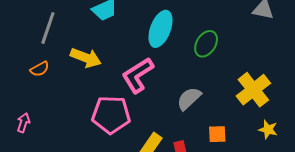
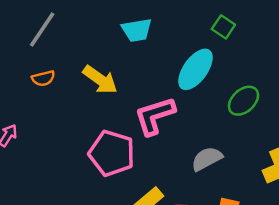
gray line: (48, 28) -> (42, 30), moved

